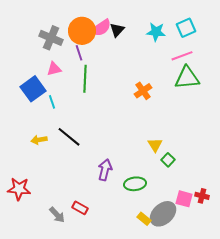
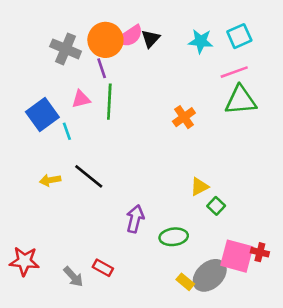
pink triangle: (54, 69) -> (81, 99), moved
yellow triangle: (155, 145) -> (199, 187), turned 35
red star: (19, 189) -> (24, 261), moved
pink square: (184, 199) -> (237, 256), size x1.5

